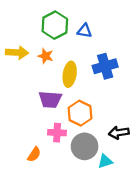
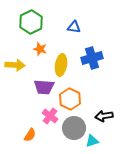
green hexagon: (55, 25) -> (31, 22), moved
yellow arrow: (17, 53) -> (15, 65), moved
pink cross: (57, 133) -> (50, 116), turned 35

